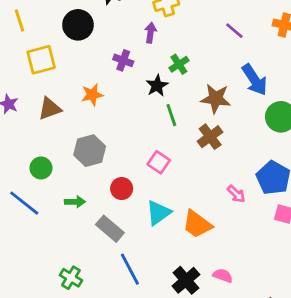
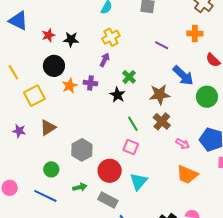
purple arrow: (150, 33) -> (105, 60), turned 32
orange star: (92, 95) -> (70, 86), moved
green line: (171, 115) -> (133, 124), moved
red circle: (122, 189) -> (110, 171), size x1.5
pink arrow: (236, 194) -> (183, 144), moved
orange trapezoid: (197, 224) -> (187, 175), moved

